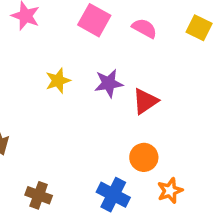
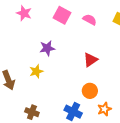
yellow star: (58, 81) -> (36, 71), moved
purple star: (109, 83) -> (47, 48), moved

